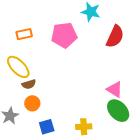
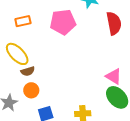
red semicircle: (115, 36) -> (114, 23), turned -35

